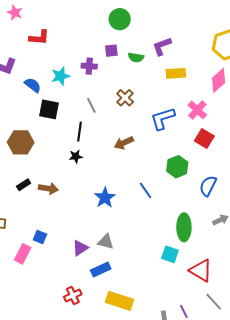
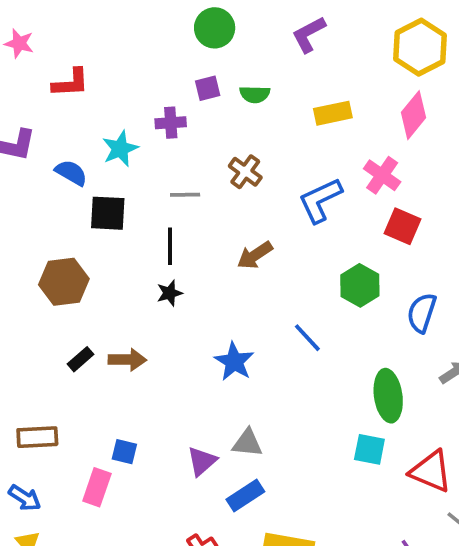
purple L-shape: (162, 46) -> (309, 34), moved
gray line: (91, 105) -> (185, 195), turned -56

